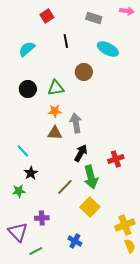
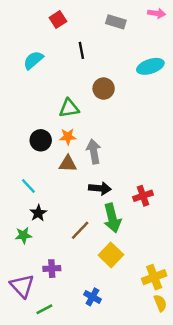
cyan ellipse: (108, 49) -> (150, 66), moved, turned -45
black circle: (28, 89) -> (41, 140), moved
black arrow: (81, 153) -> (100, 188), turned 66

